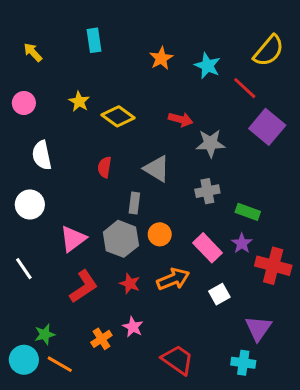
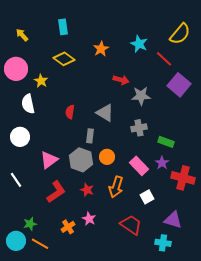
orange star: (161, 58) -> (101, 49), moved
yellow star: (79, 101) -> (41, 81), moved
pink circle: (24, 103) -> (16, 69), size x1.5
yellow diamond: (118, 116) -> (64, 59), moved
orange arrow: (173, 279) -> (116, 187), turned 130
purple triangle: (258, 328) -> (173, 220), turned -48
red trapezoid: (178, 360) -> (131, 225), moved

